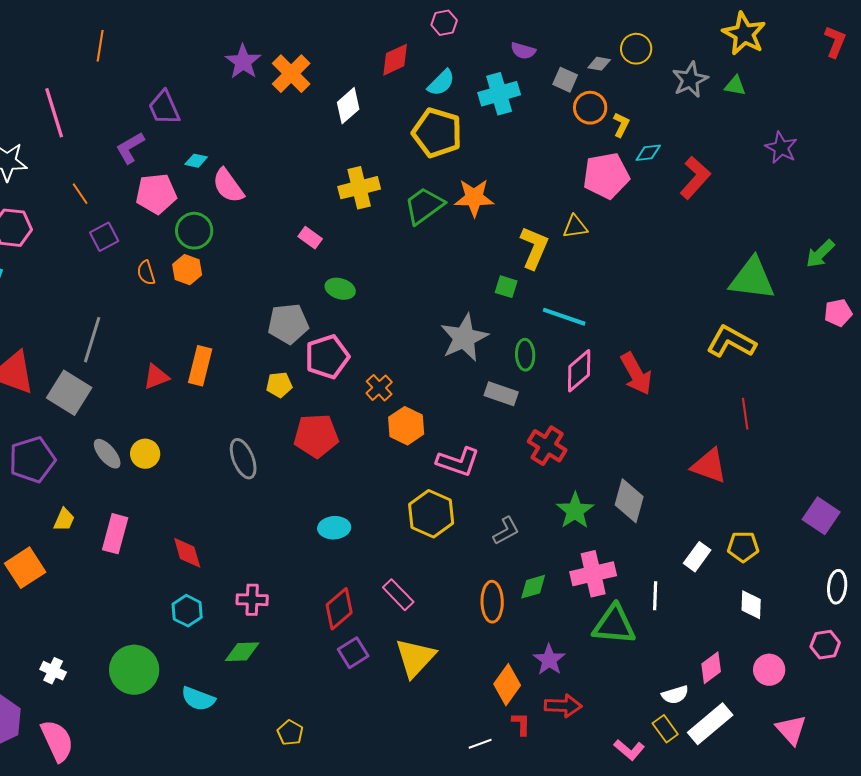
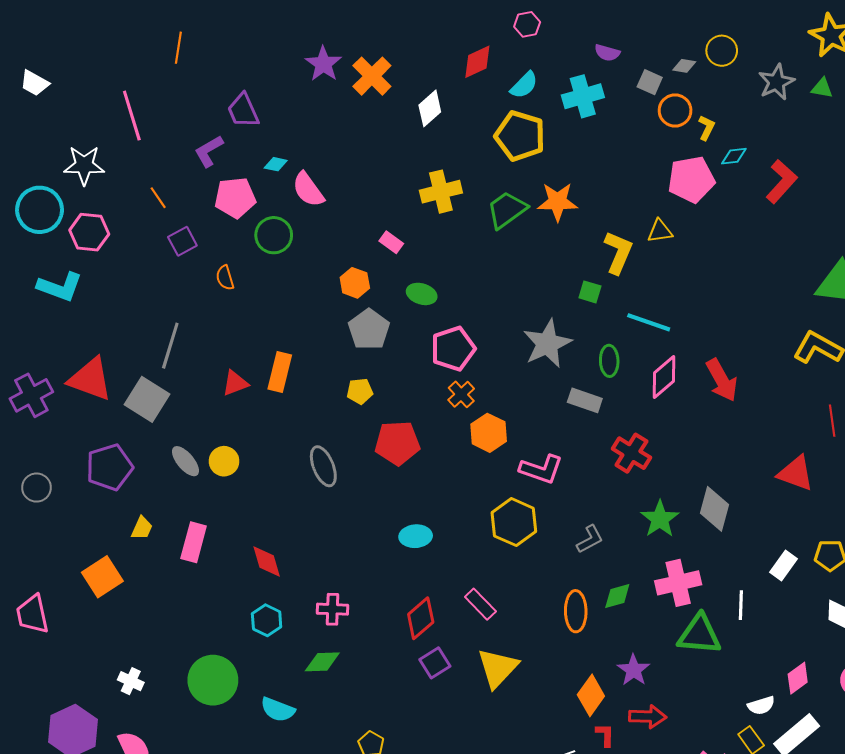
orange hexagon: (187, 270) -> (355, 283), moved
gray pentagon: (288, 324) -> (369, 329), turned -30
pink pentagon: (327, 357) -> (453, 349), moved

